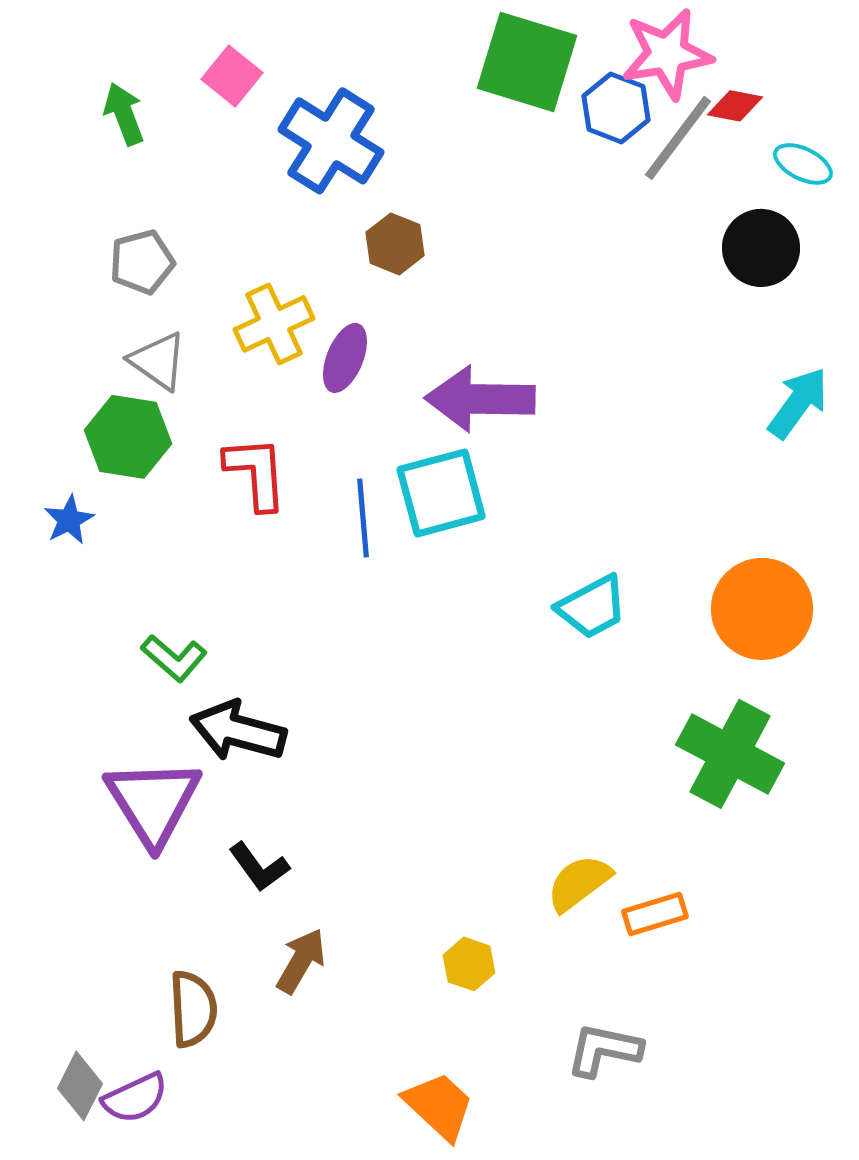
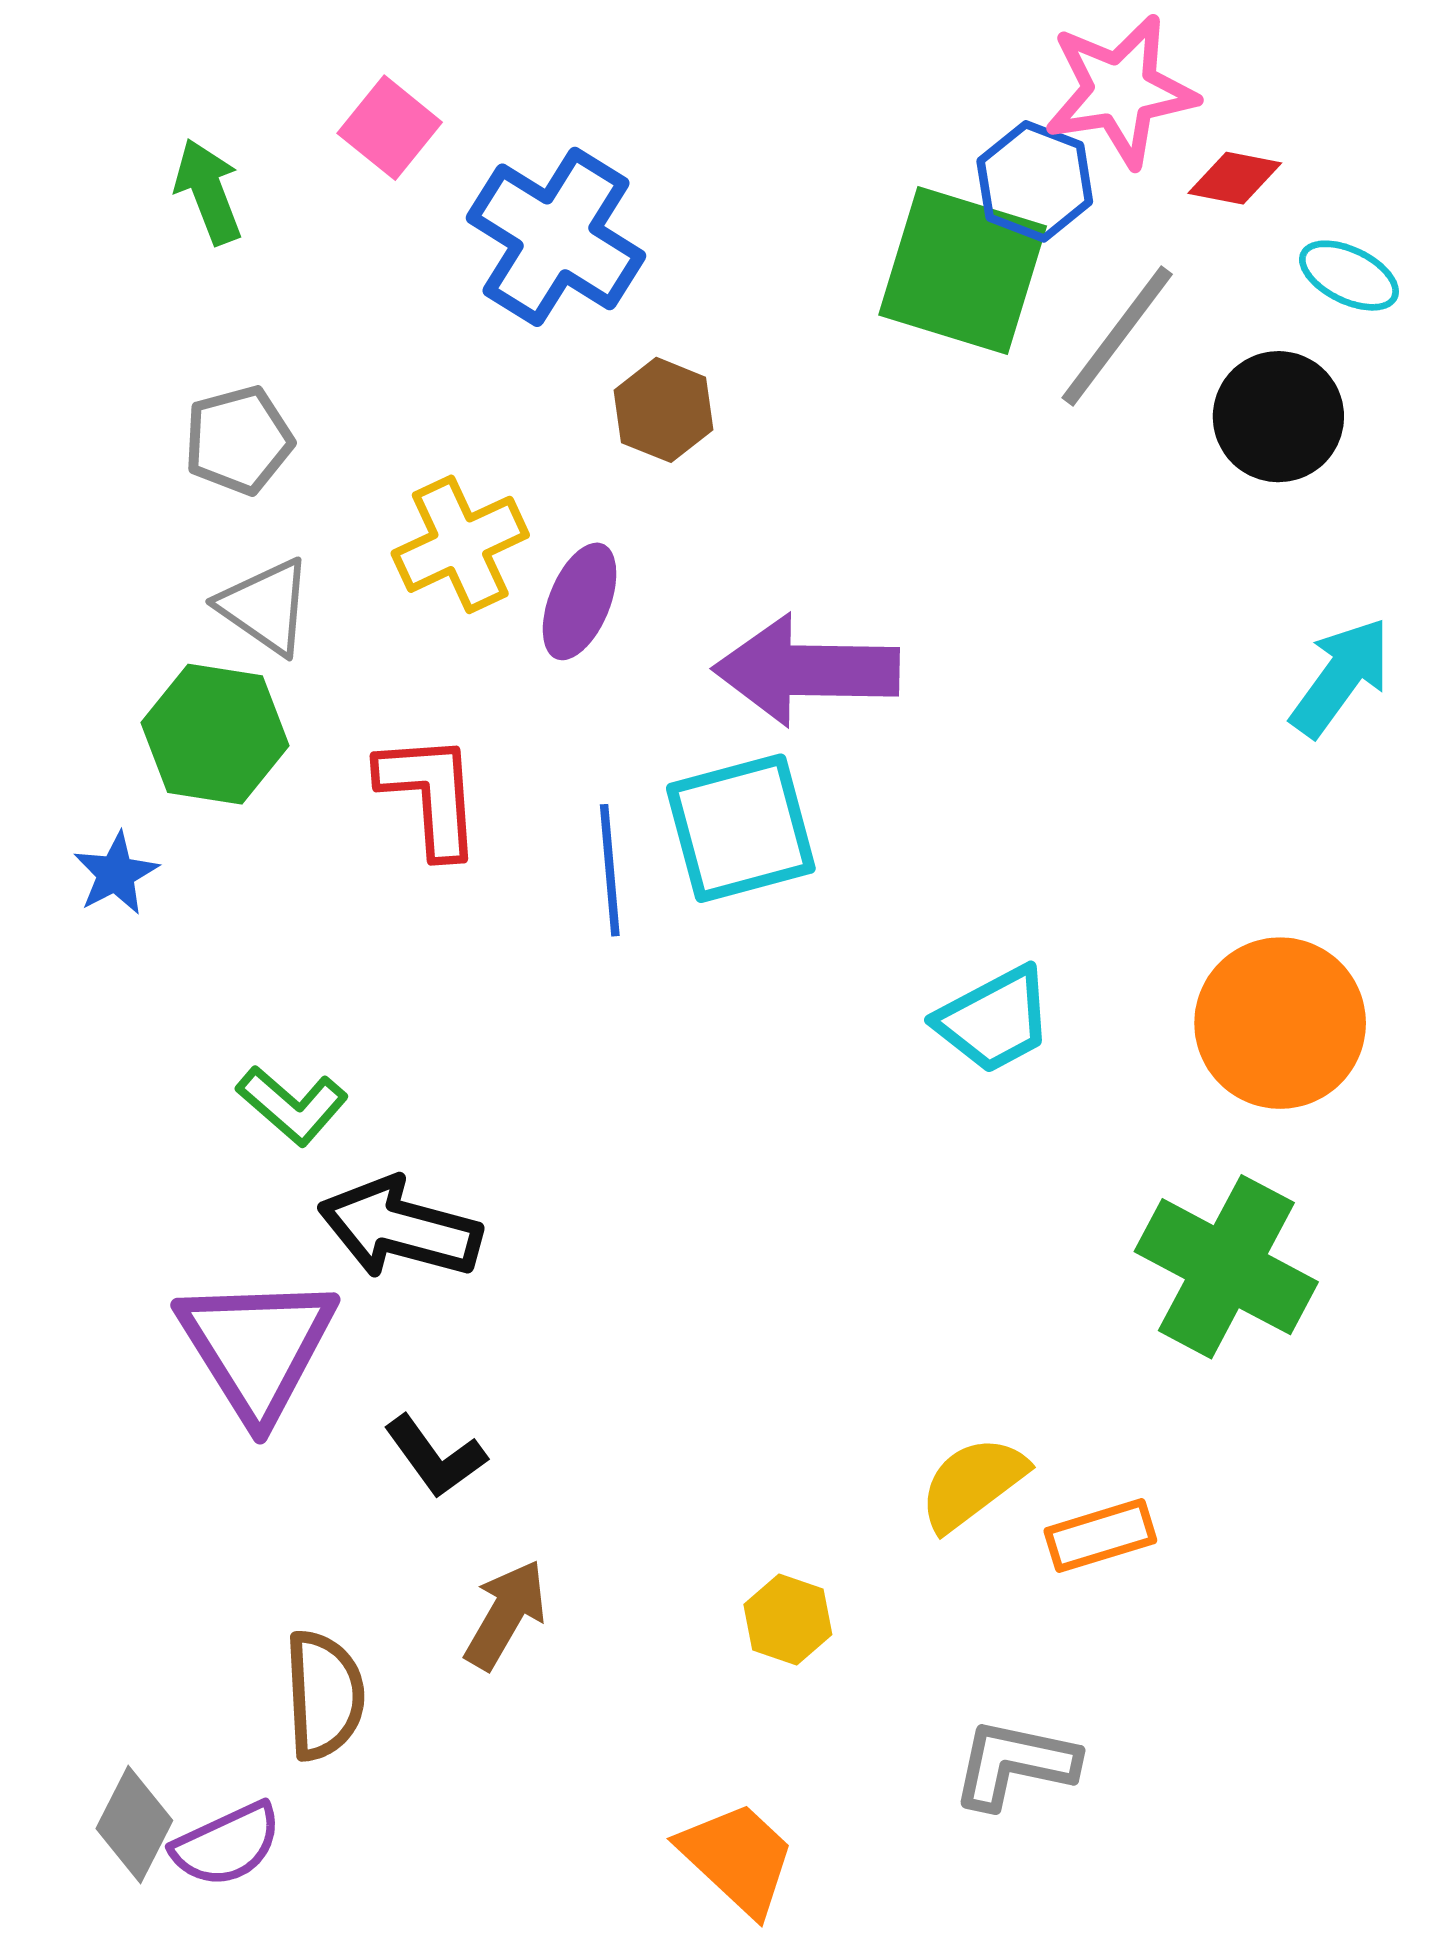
green square: (527, 62) -> (963, 270), moved
gray line: (678, 138) -> (1117, 336), moved

